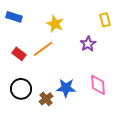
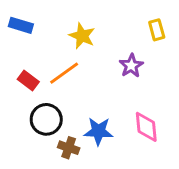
black circle: (21, 89) -> (46, 119), moved
brown cross: (46, 99) -> (69, 148), turned -32

